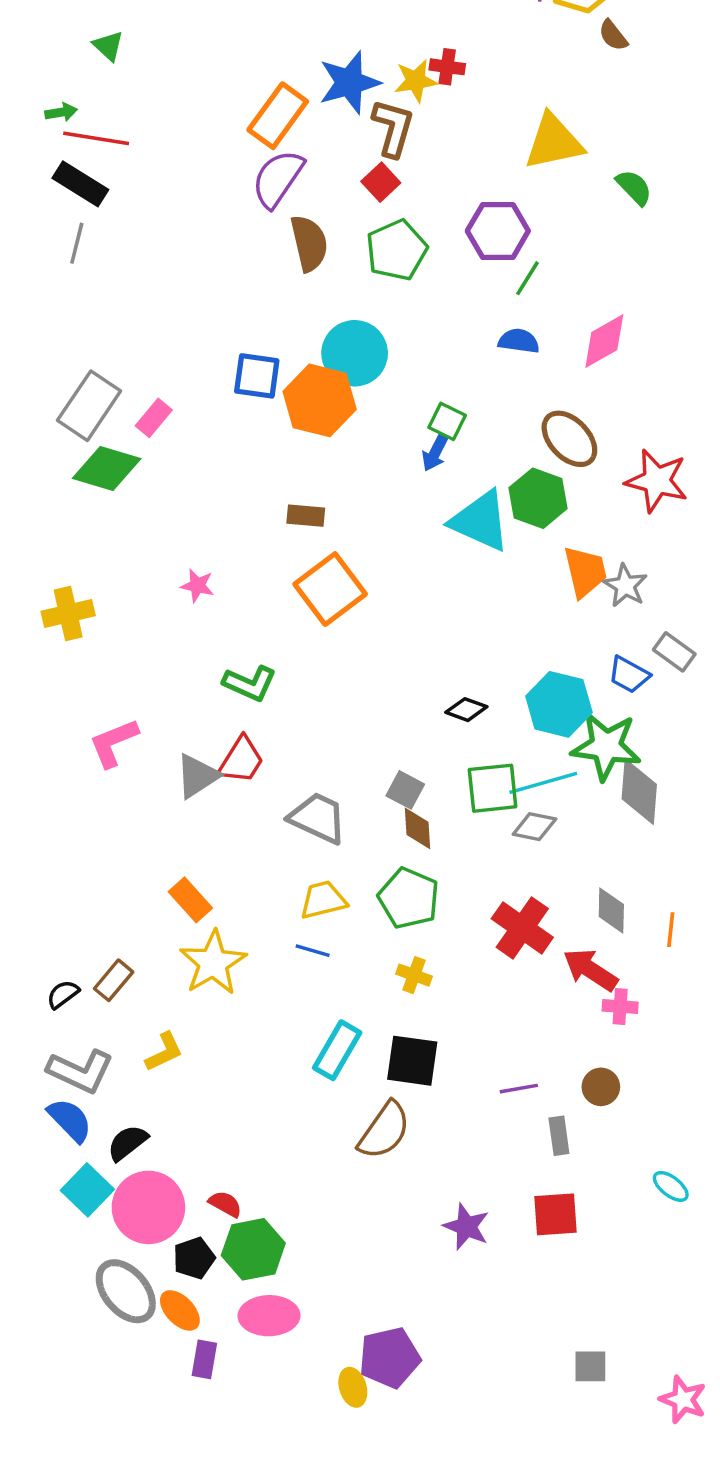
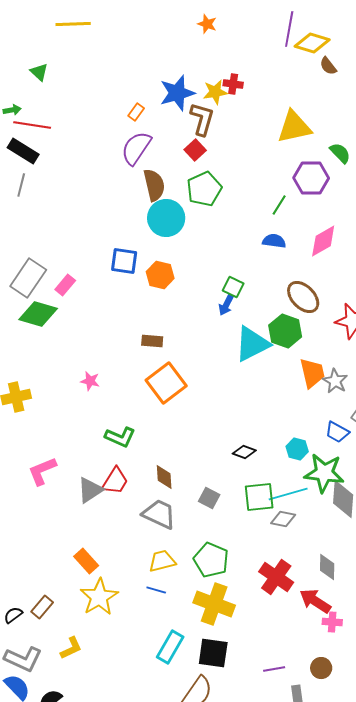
orange rectangle: (278, 116) -> (136, 112), size x0.5
purple hexagon: (498, 231) -> (311, 178), moved
cyan circle: (355, 353) -> (166, 218), moved
orange hexagon: (320, 400) -> (160, 275), size x0.7
cyan triangle: (480, 521) -> (252, 344), turned -51
cyan hexagon: (559, 704) -> (297, 449), size x0.6
brown diamond: (417, 828) -> (164, 477), moved
yellow cross: (414, 975) -> (214, 604), size x2.0

